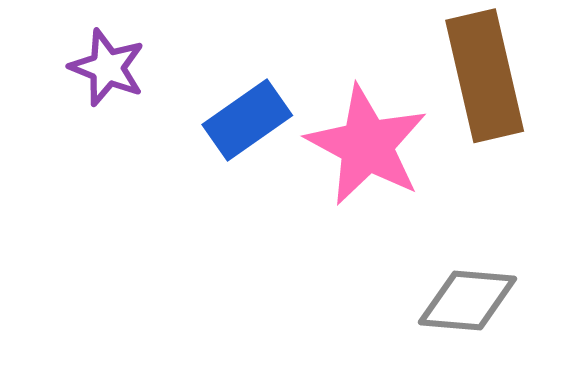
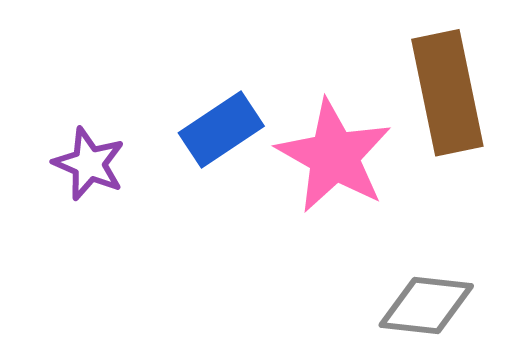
purple star: (107, 68) -> (89, 164), moved

